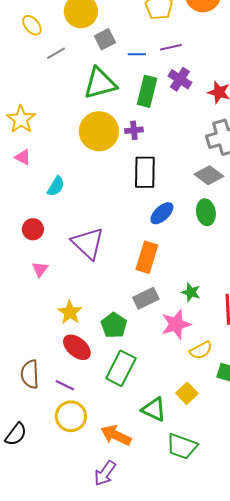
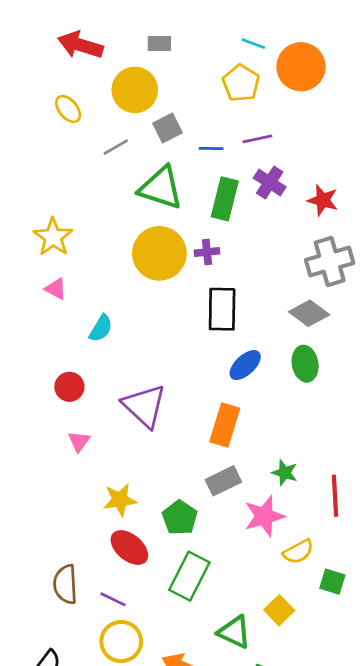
gray line: (56, 53) -> (116, 147), moved
green triangle: (100, 83) -> (161, 188), turned 33
yellow star: (70, 312) -> (120, 500), turned 30

